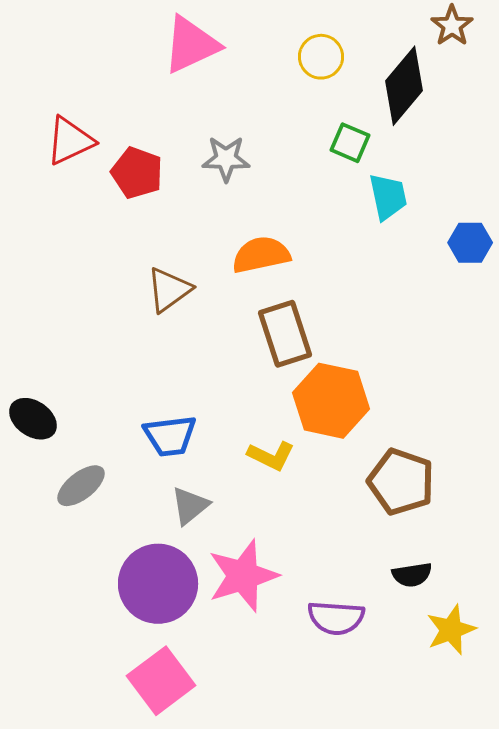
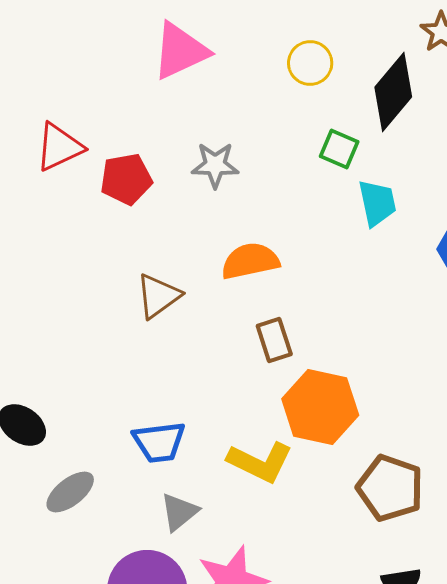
red pentagon: (137, 173) -> (126, 179), turned -30
brown rectangle: (285, 334) -> (274, 340), size x0.7
yellow L-shape: (271, 456) -> (260, 462), size x1.4

